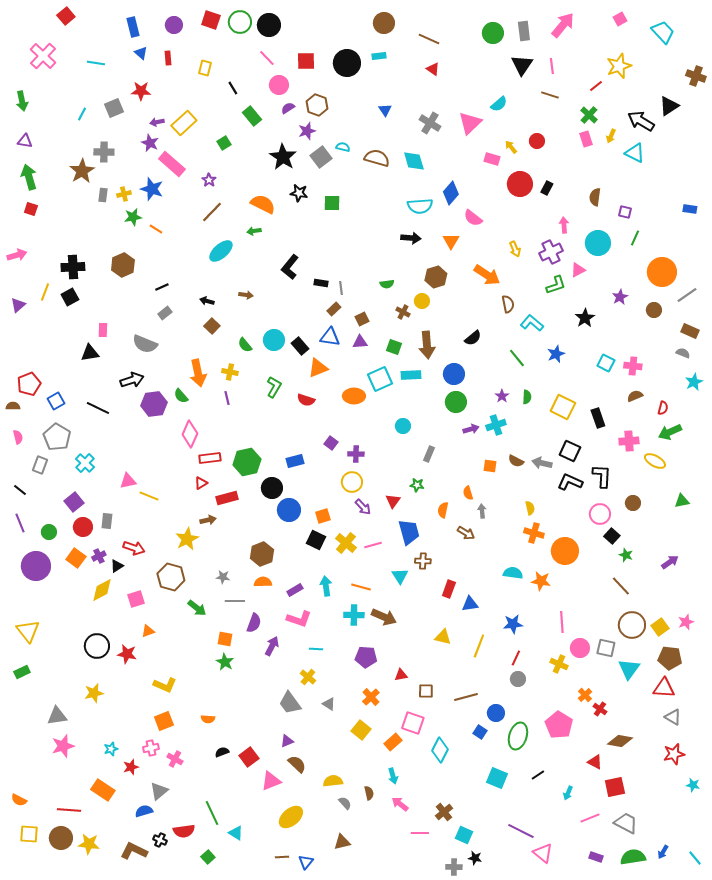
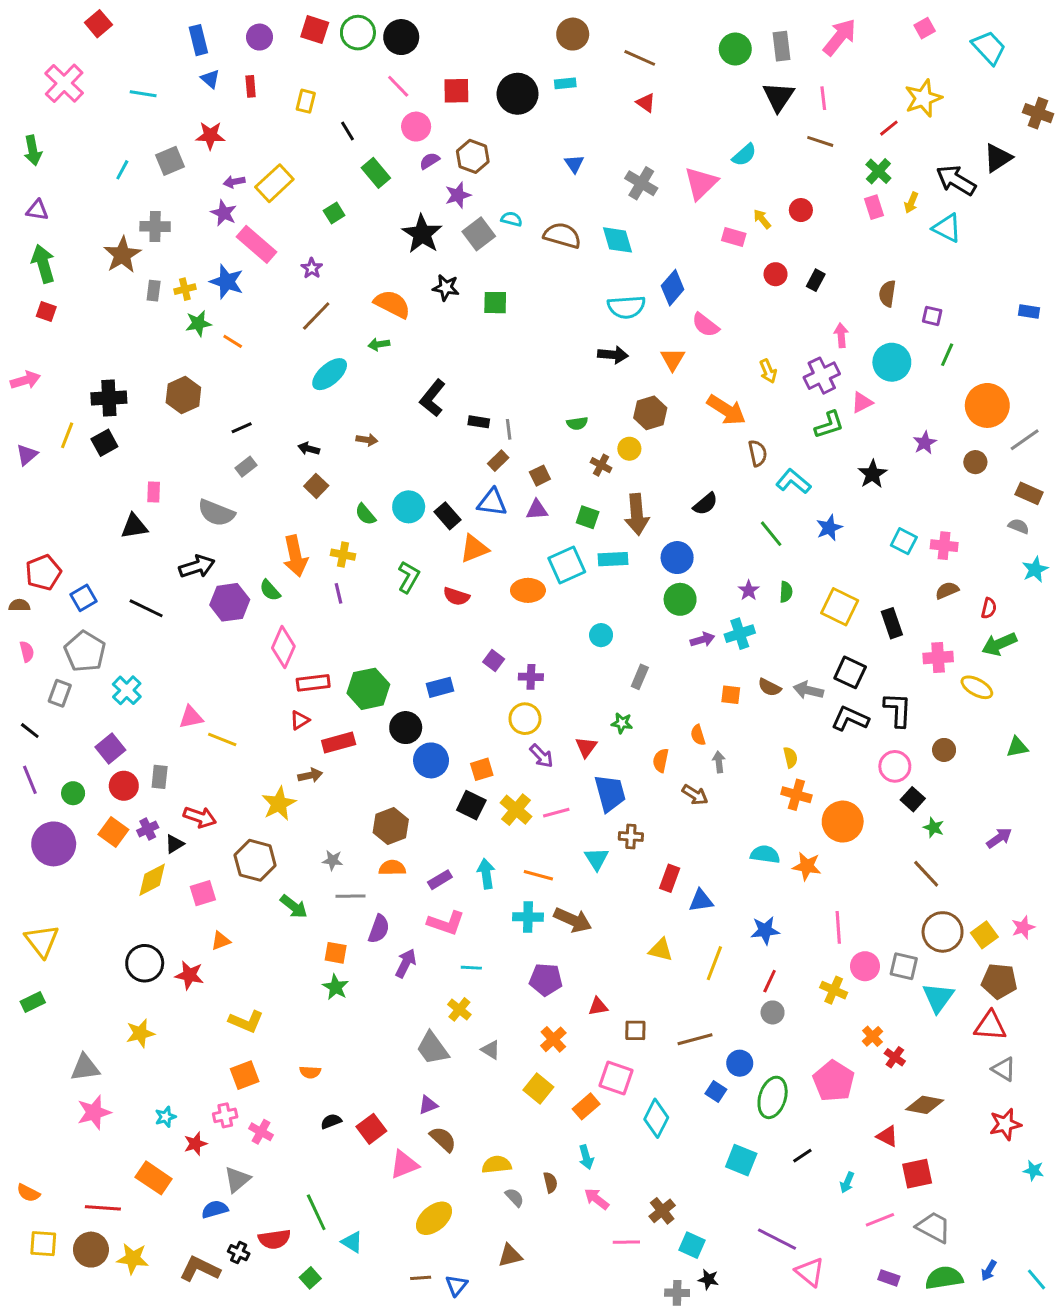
red circle: (520, 184) -> (776, 274), size x0.6

